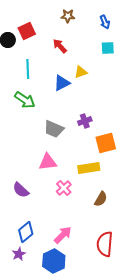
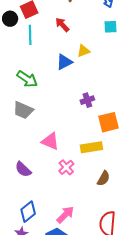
cyan line: (28, 69) -> (30, 35), moved
gray trapezoid: (54, 129) -> (23, 110), moved
pink triangle: (48, 162) -> (50, 141), turned 30

